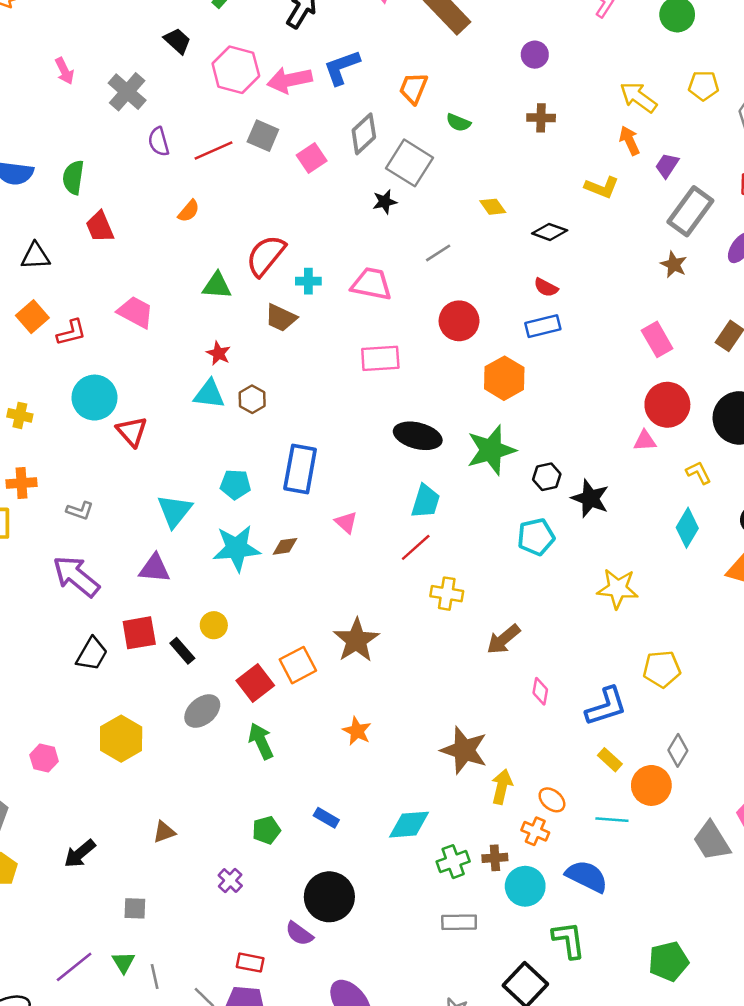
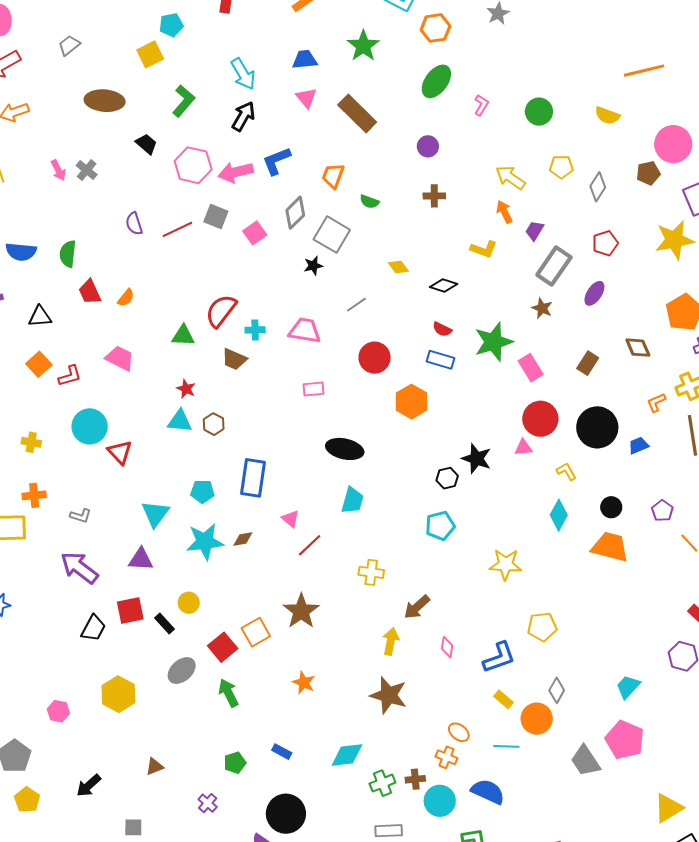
gray cross: (127, 92) -> (87, 170), moved, size x0.7
orange semicircle: (189, 211) -> (126, 298), moved
blue rectangle: (543, 326) -> (441, 360), turned 32
pink rectangle: (380, 358) -> (313, 389), size x0.7
green star: (491, 450) -> (493, 342), moved
black star: (590, 498) -> (477, 459), moved
red line: (416, 547) -> (310, 545), moved
yellow arrow: (502, 787) -> (391, 641), moved

